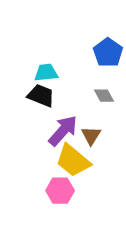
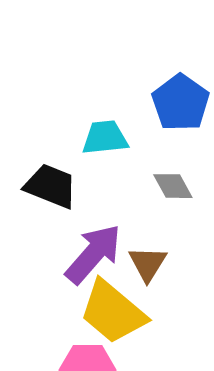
cyan trapezoid: (46, 73) -> (105, 138), moved

